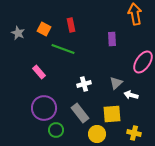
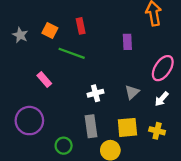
white arrow: (131, 95) -> (162, 99), moved, turned -64
purple circle: (44, 108) -> (29, 121), moved
gray rectangle: (80, 113) -> (91, 126), turned 30
yellow cross: (134, 133) -> (157, 131), moved

